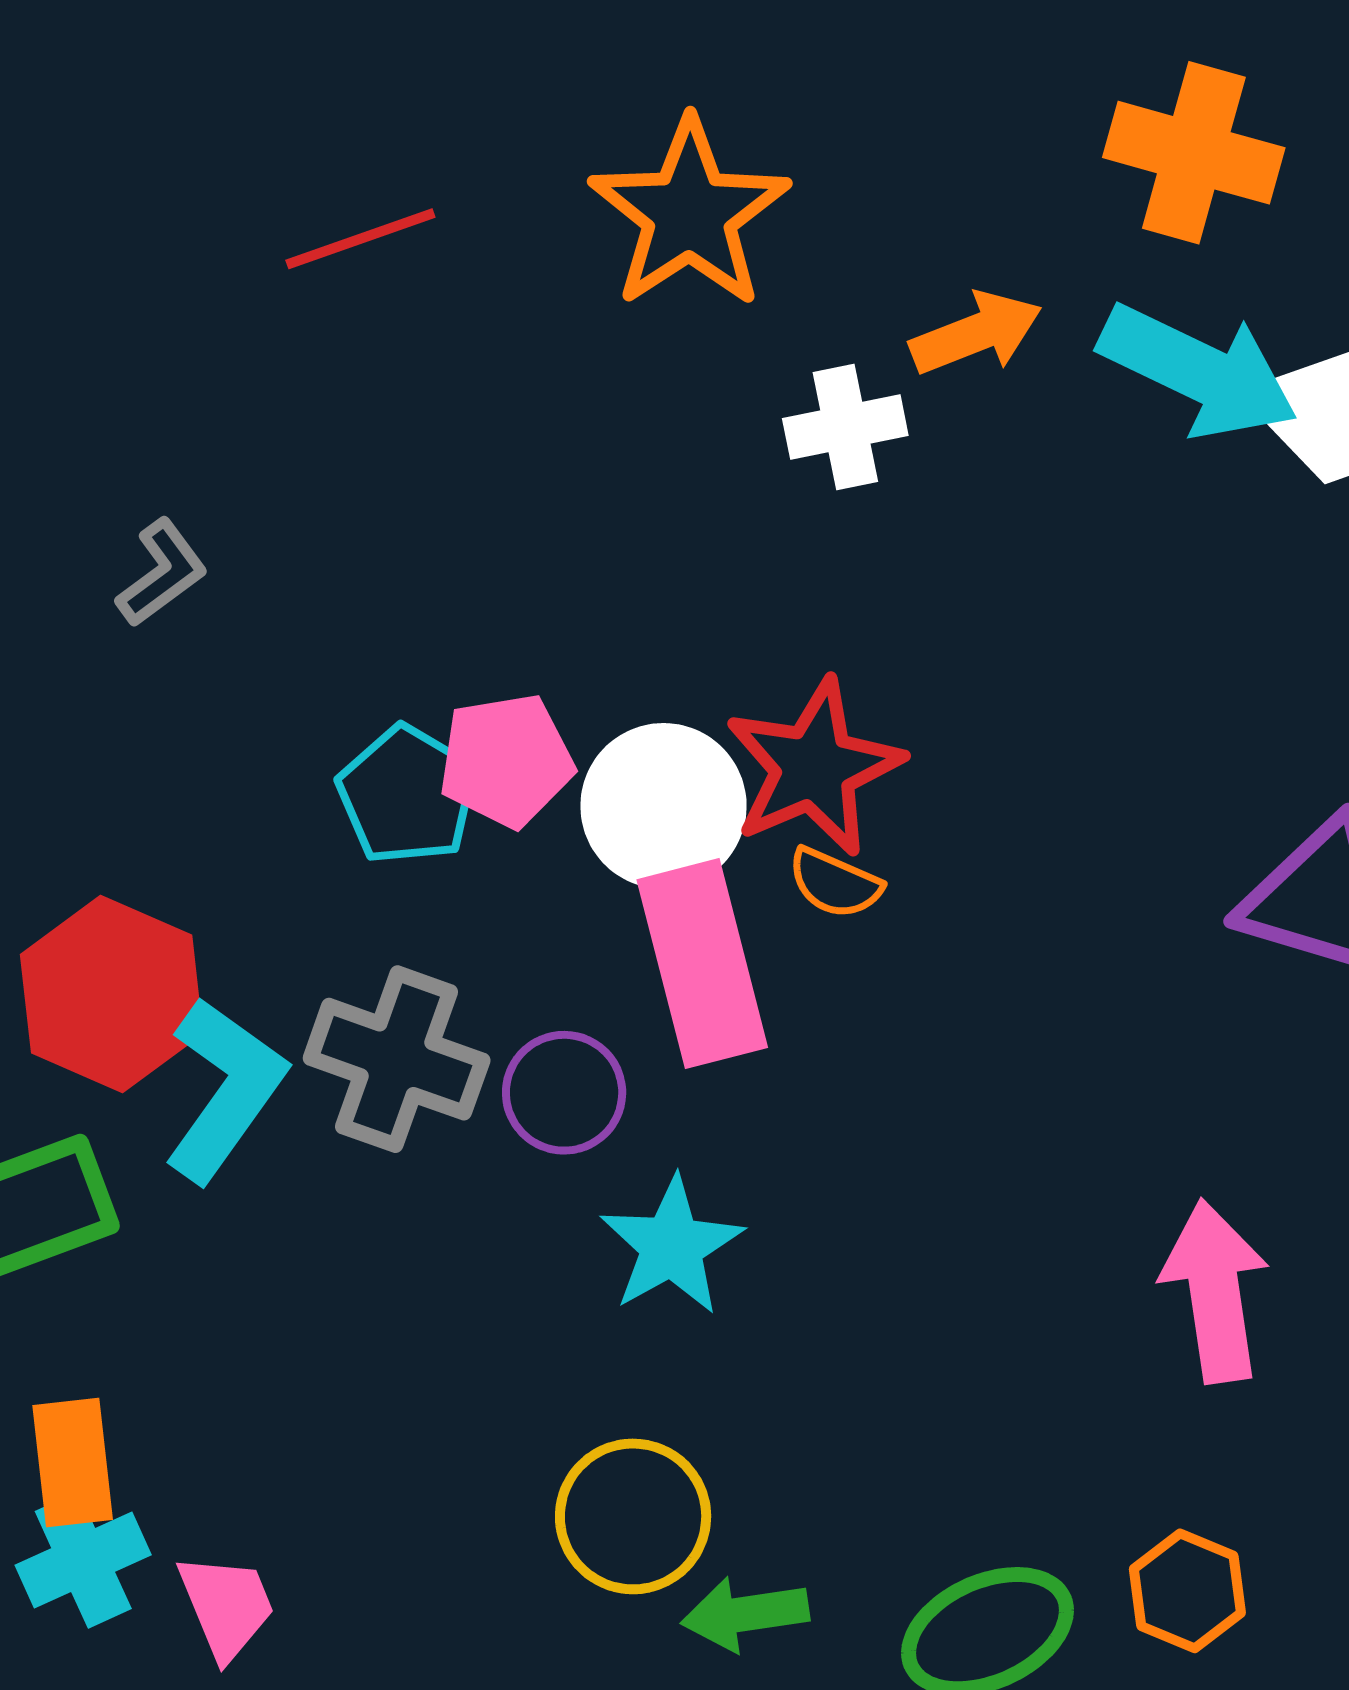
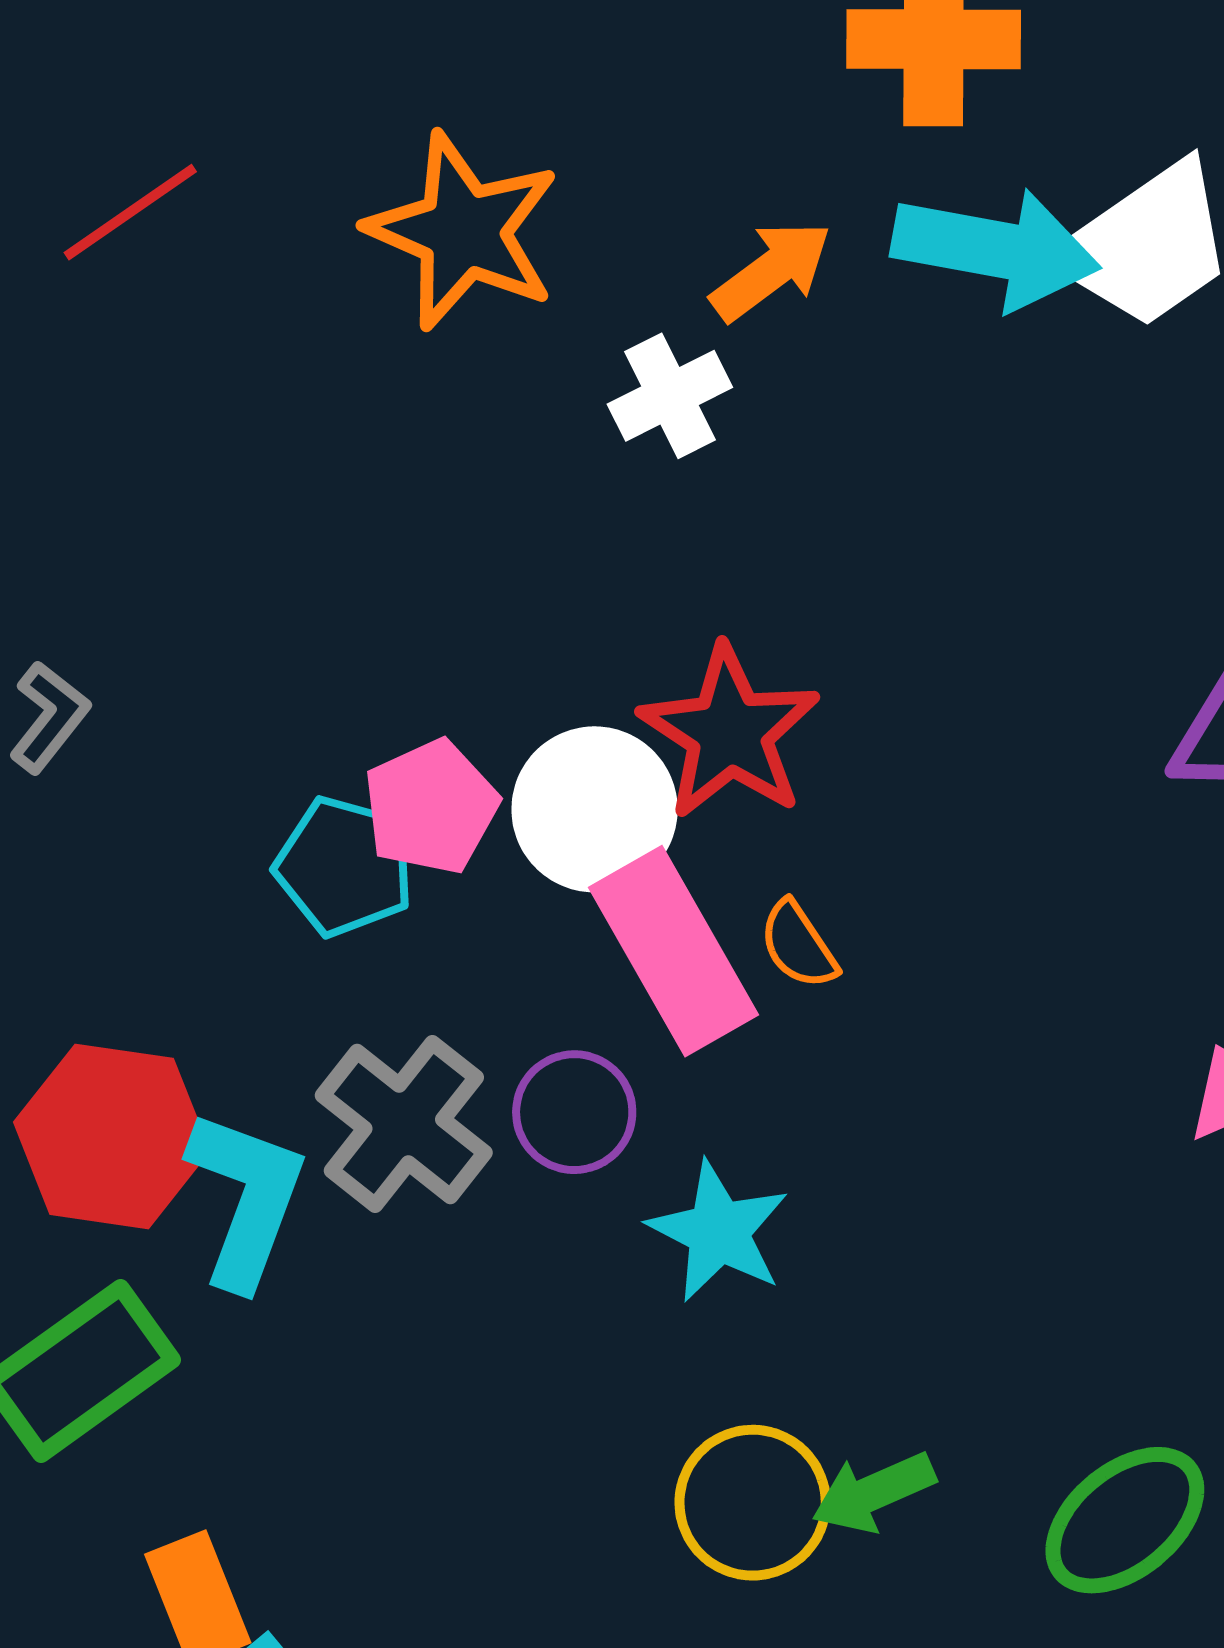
red line: (360, 239) -> (130, 212), moved
orange semicircle: (835, 883) -> (798, 945), moved, turned 48
gray cross: (397, 1059) -> (404, 1124), turned 34
green arrow: (745, 1614) -> (874, 1492), moved

